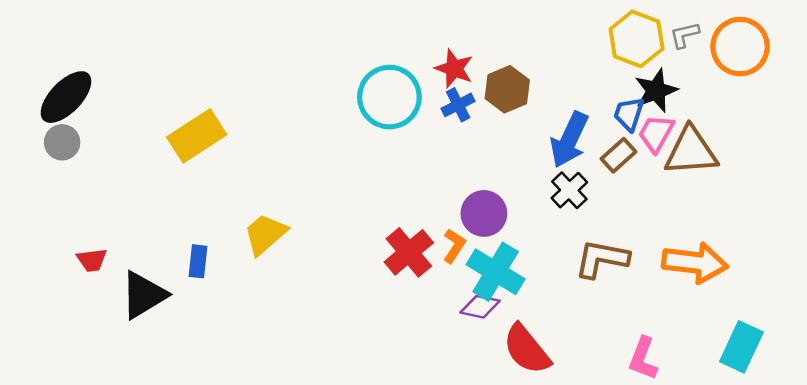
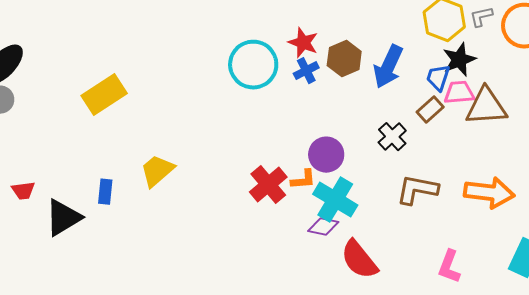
pink trapezoid: (656, 133) -> (459, 93), turned 56
blue arrow: (569, 140) -> (388, 67), moved
orange L-shape: (454, 246) -> (303, 180), turned 52

